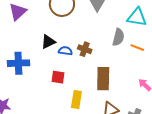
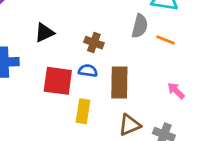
blue semicircle: (65, 51) -> (88, 71), moved
red square: (58, 77) -> (58, 81), size x1.6

